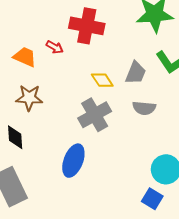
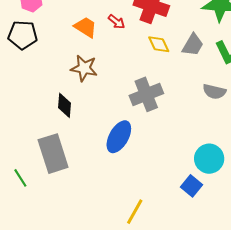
gray trapezoid: (136, 73) -> (193, 45), moved
yellow diamond: (102, 80) -> (159, 44), moved
gray semicircle: (144, 108) -> (214, 92), moved

